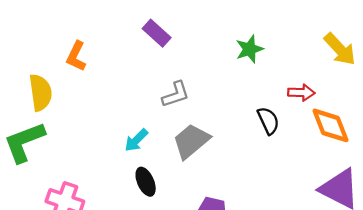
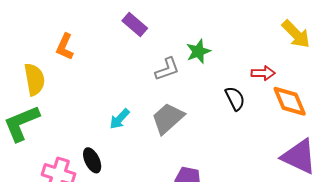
green star: (249, 49) -> (198, 51), moved
gray L-shape: (176, 94) -> (167, 69), moved
black ellipse: (146, 182) -> (92, 160), moved

